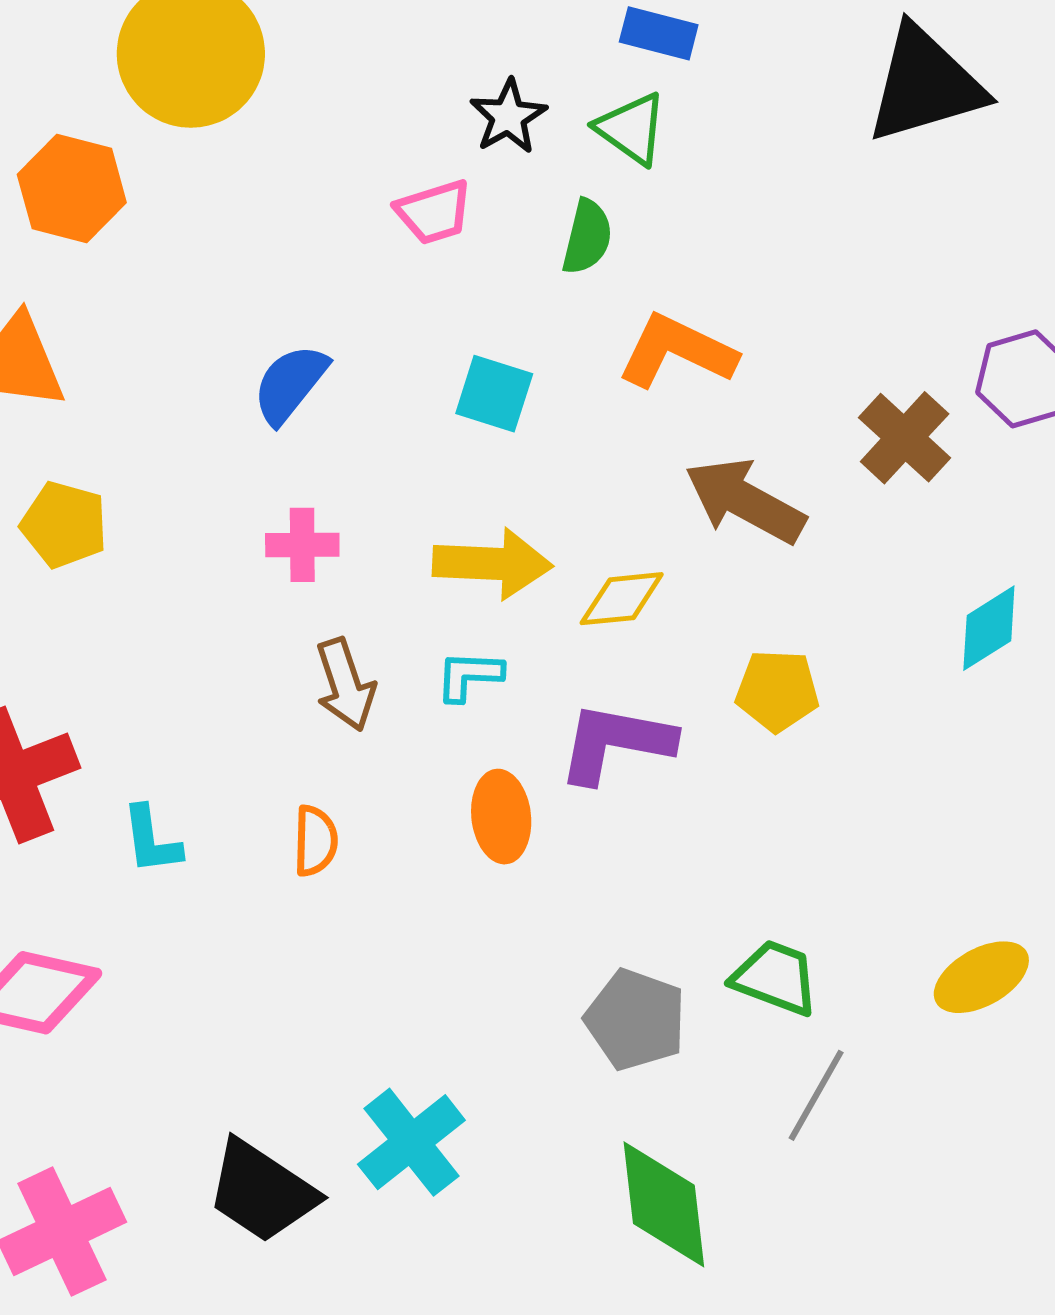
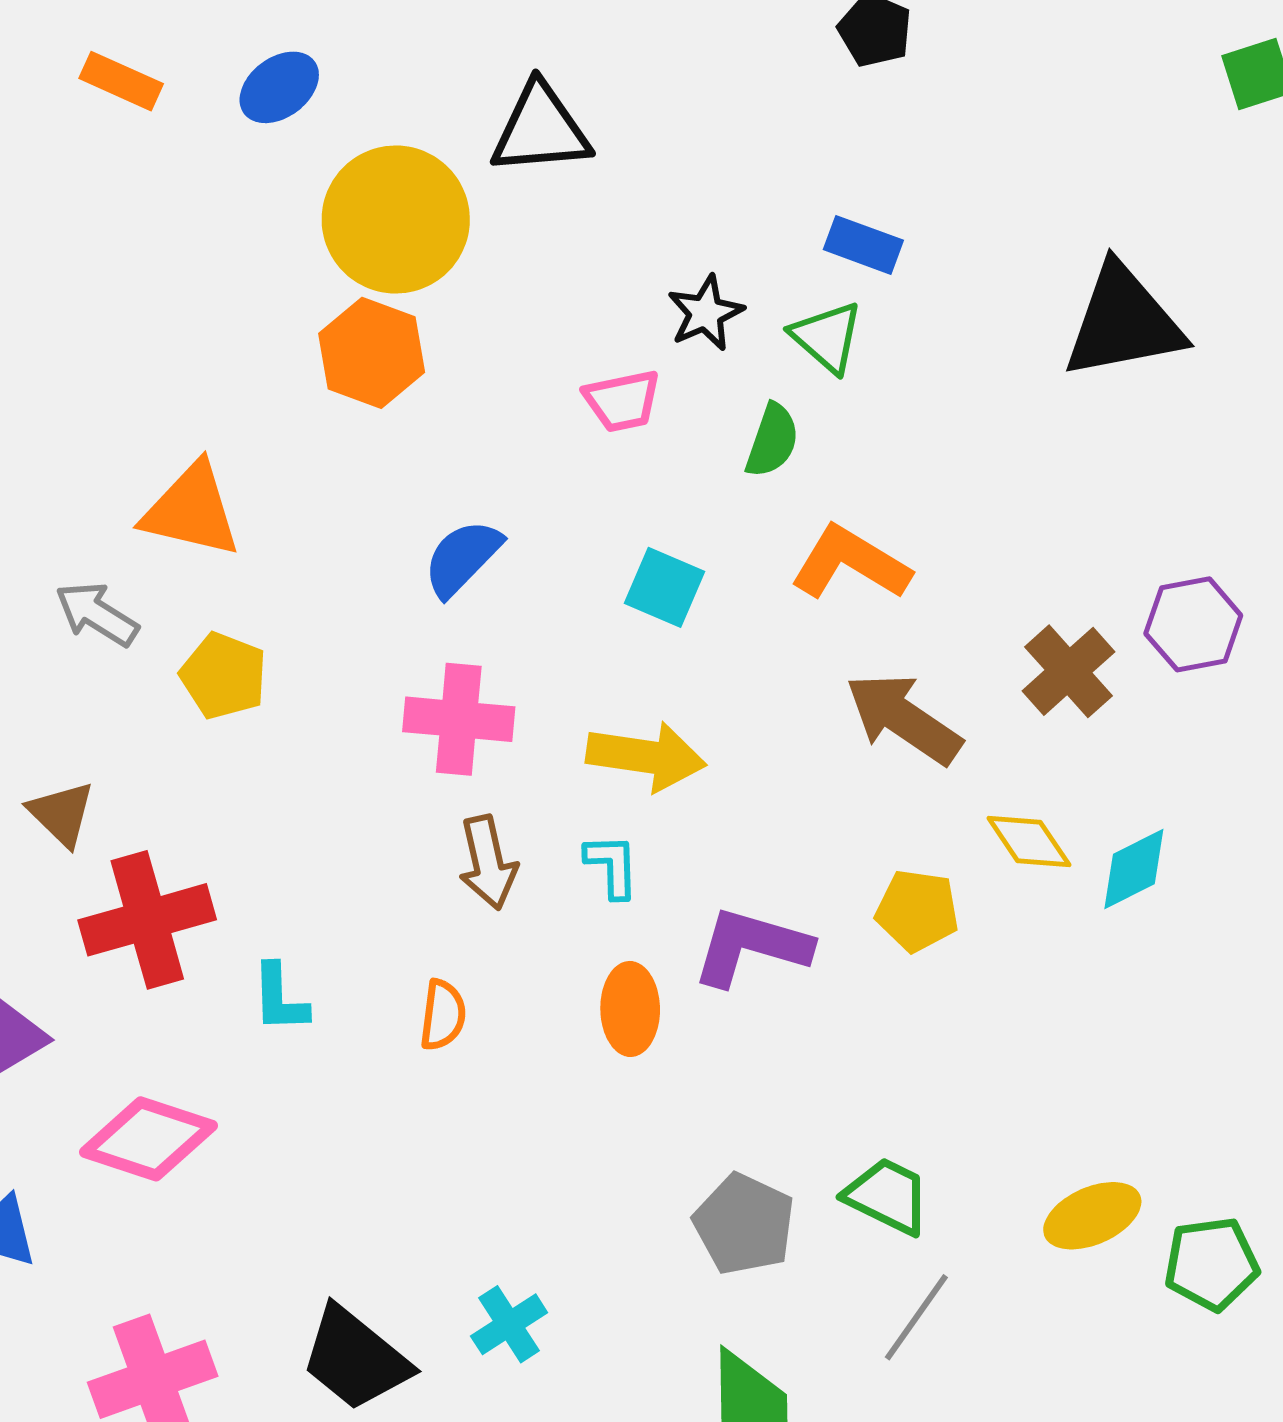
orange hexagon: (72, 189) -> (372, 353), moved
pink cross: (302, 545) -> (459, 719), size x1.5
yellow diamond: (622, 599) -> (1029, 841), moved, turned 56
cyan L-shape: (469, 676) -> (612, 866), turned 80
cyan cross: (411, 1142) -> (509, 1324), size x0.7

